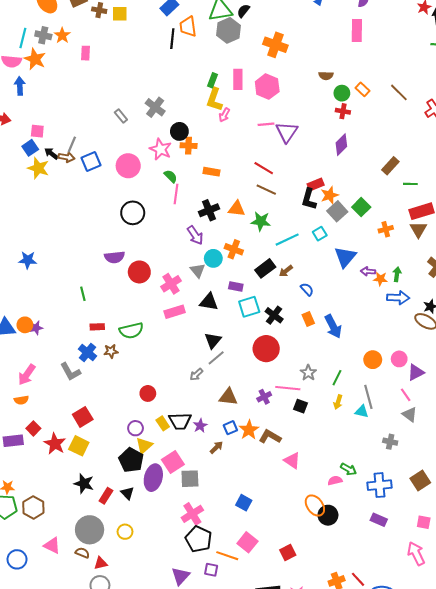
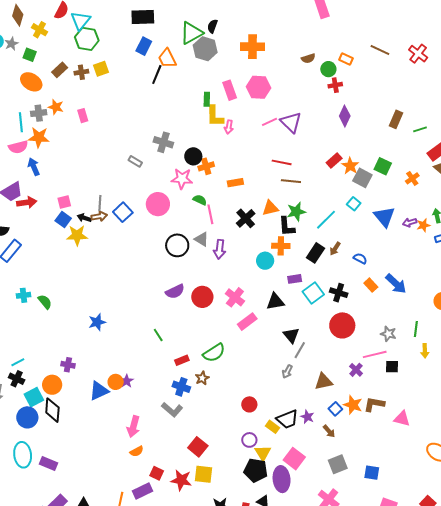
black line: (172, 39) -> (157, 74), turned 36
black L-shape: (309, 199) -> (287, 227), moved
purple arrow: (195, 235) -> (220, 249), moved, turned 60
gray triangle: (198, 270) -> (202, 239), moved
brown arrow: (216, 447) -> (329, 431), turned 112
gray square: (190, 479) -> (338, 464), moved

